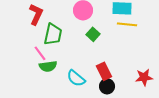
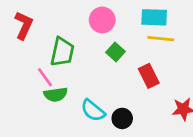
red L-shape: (36, 14) -> (24, 25), moved
red rectangle: (104, 71) -> (149, 76), moved
black circle: (107, 86) -> (122, 118), moved

